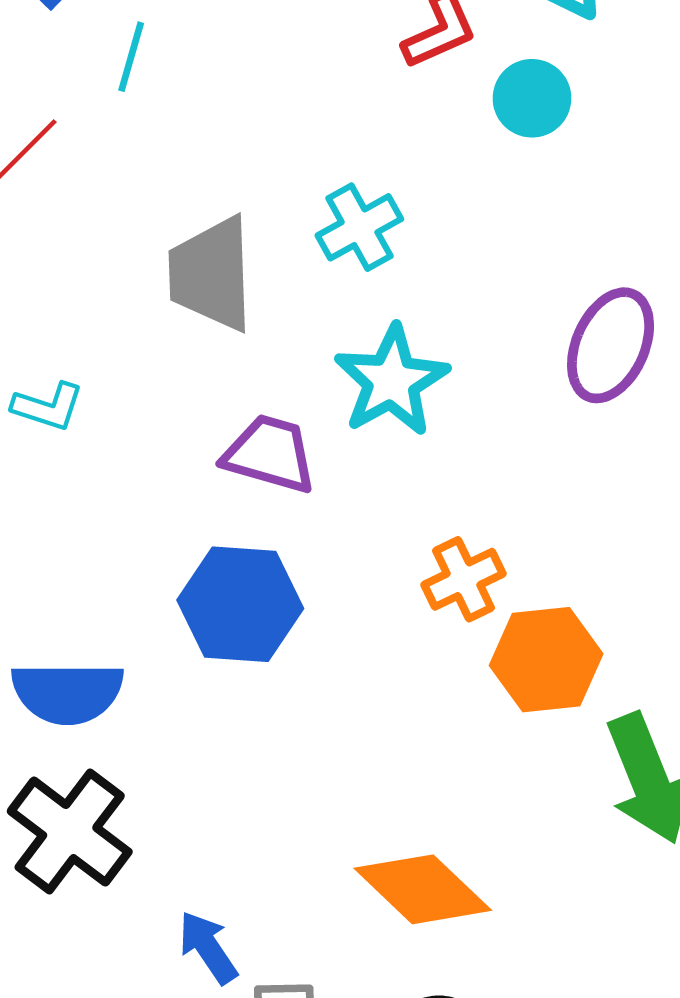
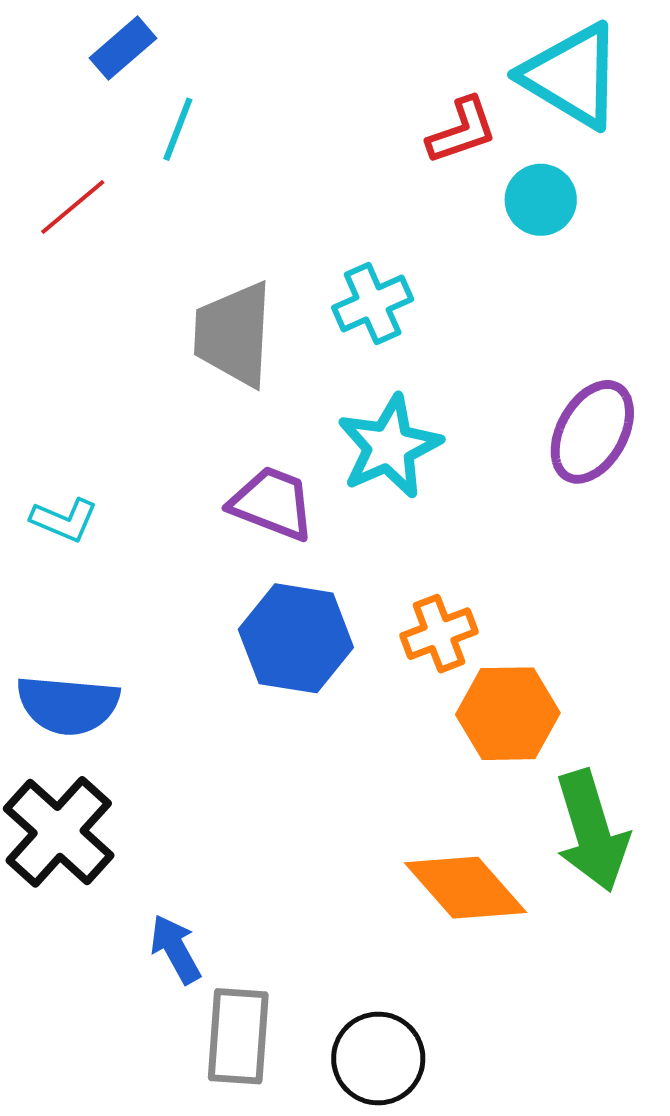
cyan L-shape: (48, 407) -> (64, 520), moved
blue hexagon: (240, 604) -> (296, 638), moved
orange diamond: (423, 889) -> (466, 888), moved

